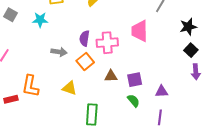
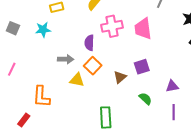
pink cross: (107, 43) -> (112, 26), moved
brown triangle: (111, 76) -> (120, 77), turned -32
purple square: (135, 80) -> (142, 67), moved
yellow triangle: (69, 88) -> (77, 80), moved
red rectangle: (11, 99) -> (24, 120), moved, turned -32

